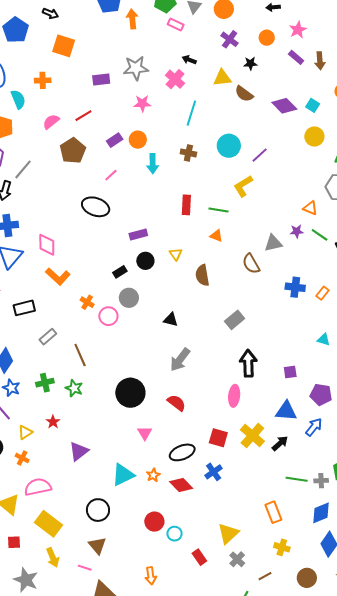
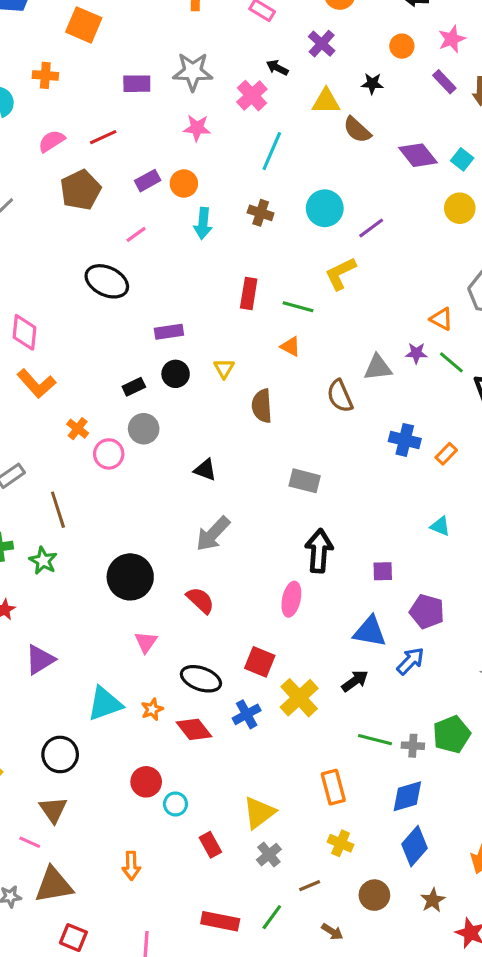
purple cross: (230, 39) -> (322, 44), moved
gray rectangle: (235, 320) -> (305, 481), turned 48
yellow cross: (252, 436) -> (299, 698), moved
black ellipse: (182, 452) -> (201, 679), turned 35

